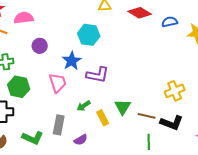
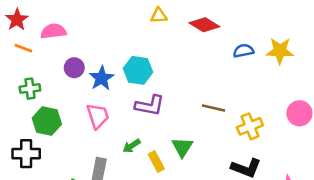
blue semicircle: (170, 22) -> (243, 51), moved
cyan hexagon: (89, 35) -> (138, 70), moved
blue star: (72, 61) -> (102, 78), moved
brown line: (147, 116) -> (214, 108), moved

